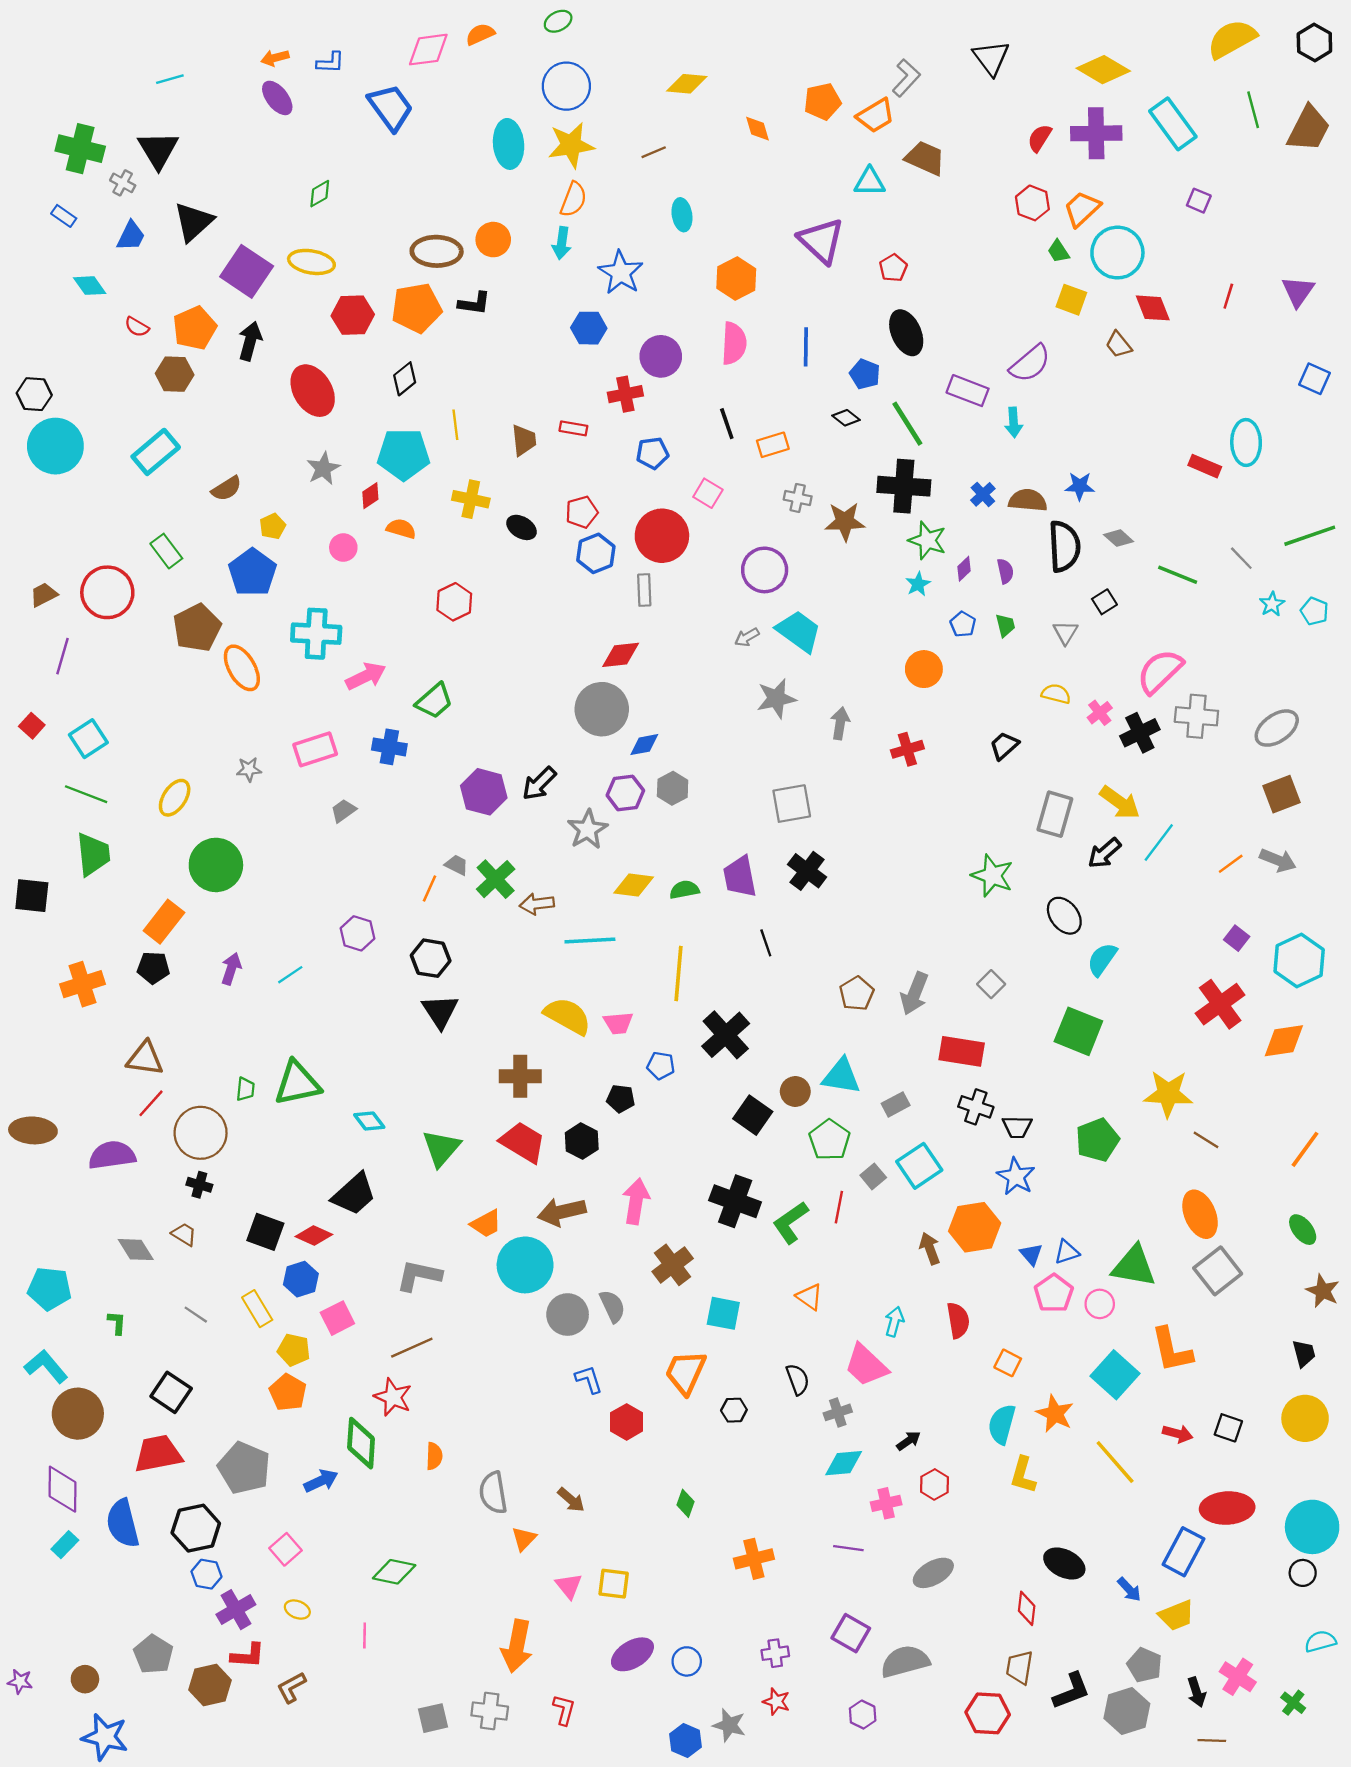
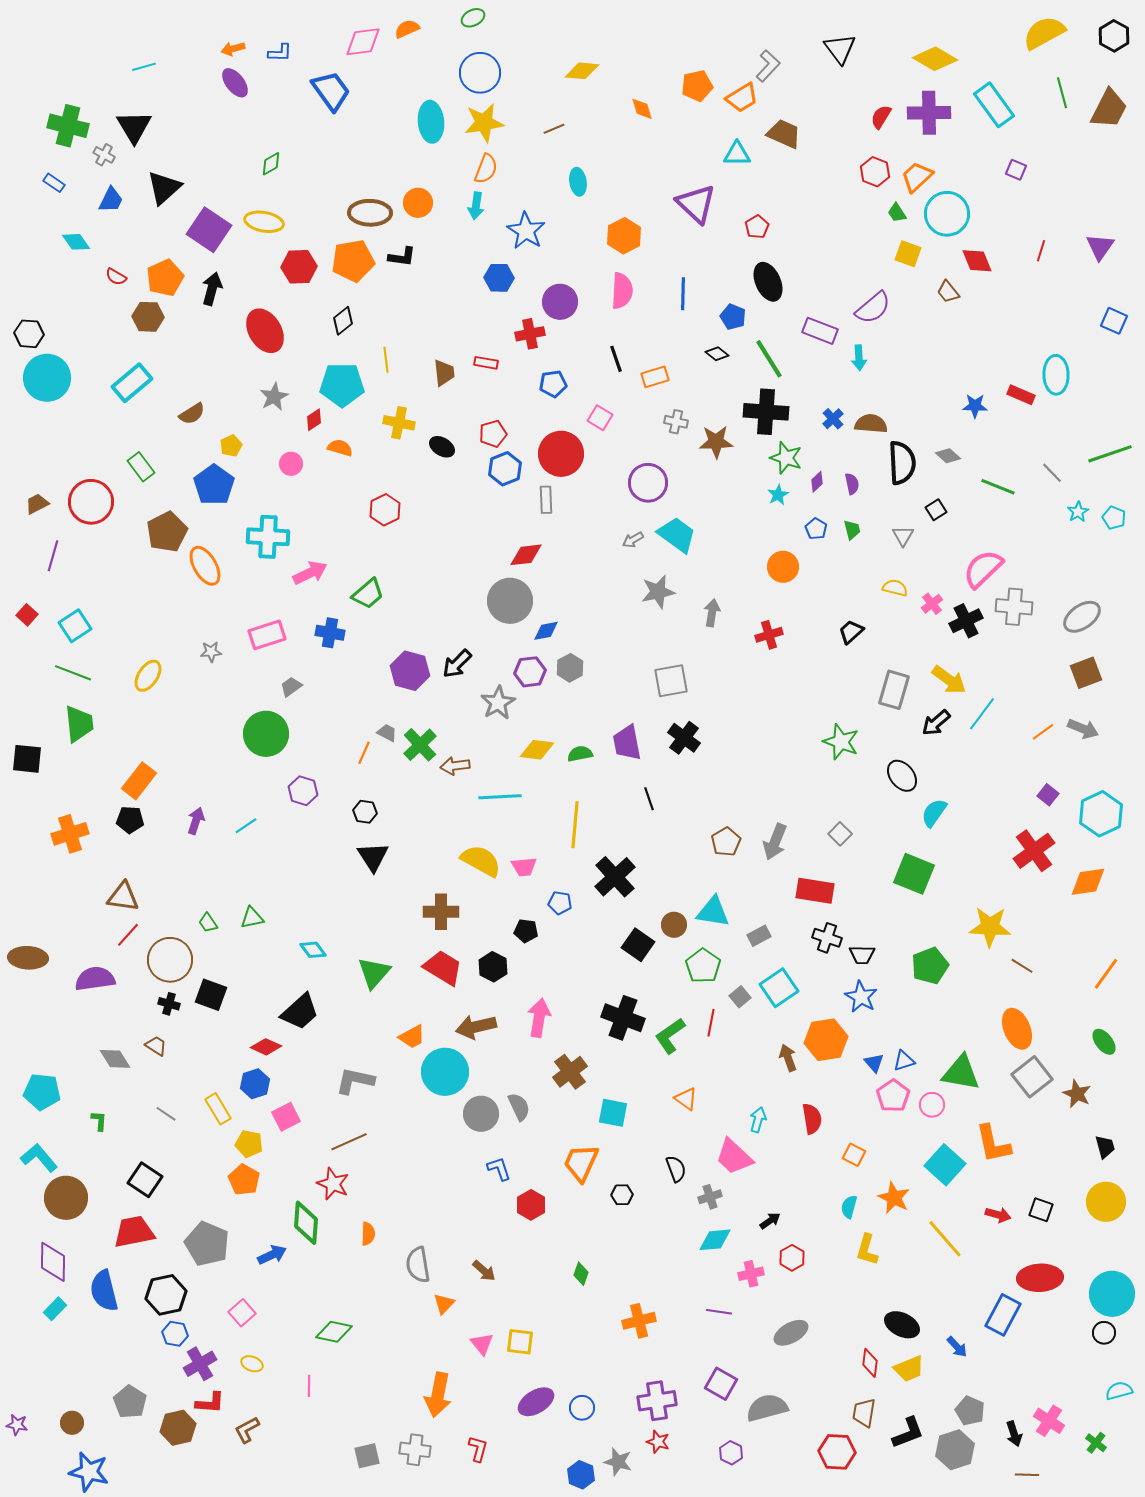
blue star: (1080, 486) -> (975, 406), moved
green circle: (216, 865) -> (266, 734), moved
black hexagon: (431, 958) -> (365, 812), size x0.7
green triangle: (297, 1083) -> (252, 918), size x0.6
green trapezoid: (245, 1089) -> (208, 923), turned 140
black square: (265, 1232) -> (211, 995), moved
brown star: (1323, 1291) -> (1077, 1094), moved
cyan semicircle: (1002, 1424) -> (849, 1207), size x0.7
yellow trapezoid: (1176, 1615) -> (909, 1369), moved
purple cross: (775, 1653) -> (657, 1401), size x1.6

